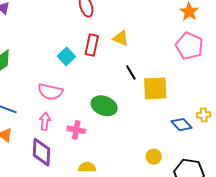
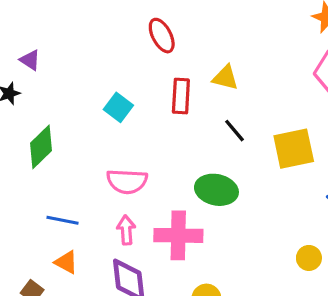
cyan square: (66, 56) -> (118, 107), moved
black line: (131, 73) -> (234, 131), moved
pink cross: (76, 130) -> (178, 235), size x1.6

